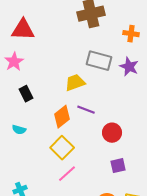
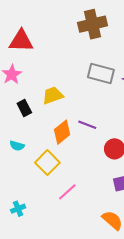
yellow trapezoid: (75, 83) -> (53, 95), moved
yellow square: (62, 148) -> (47, 163), moved

